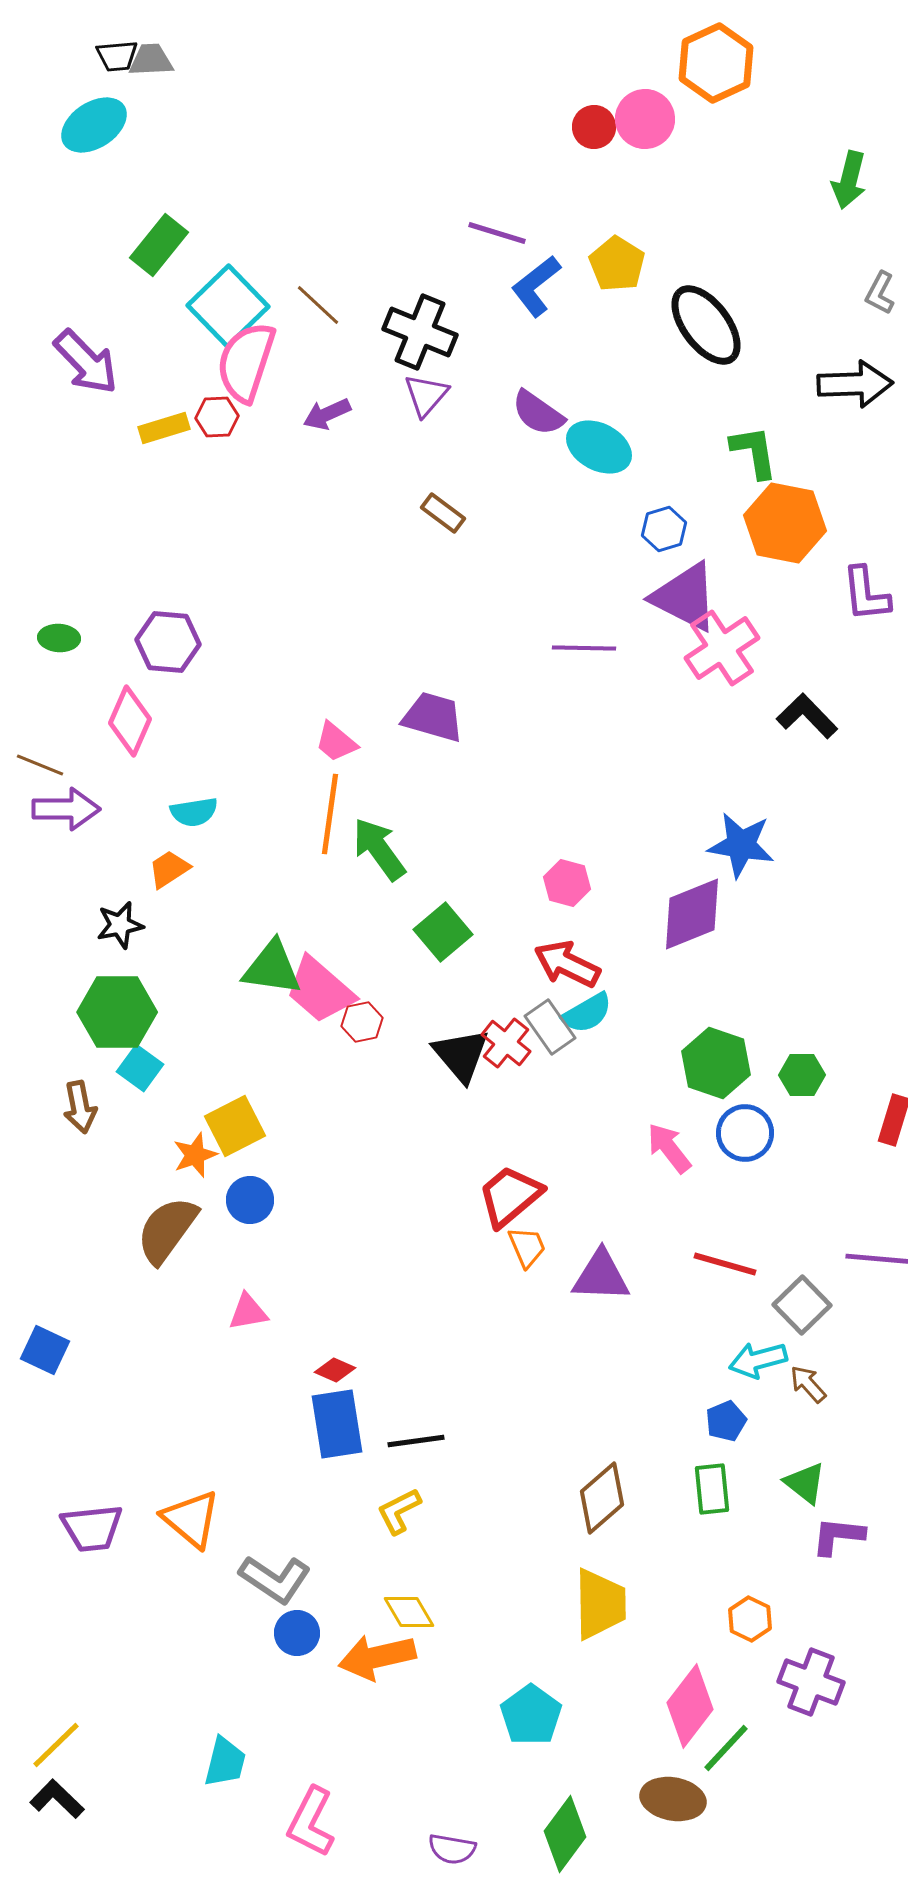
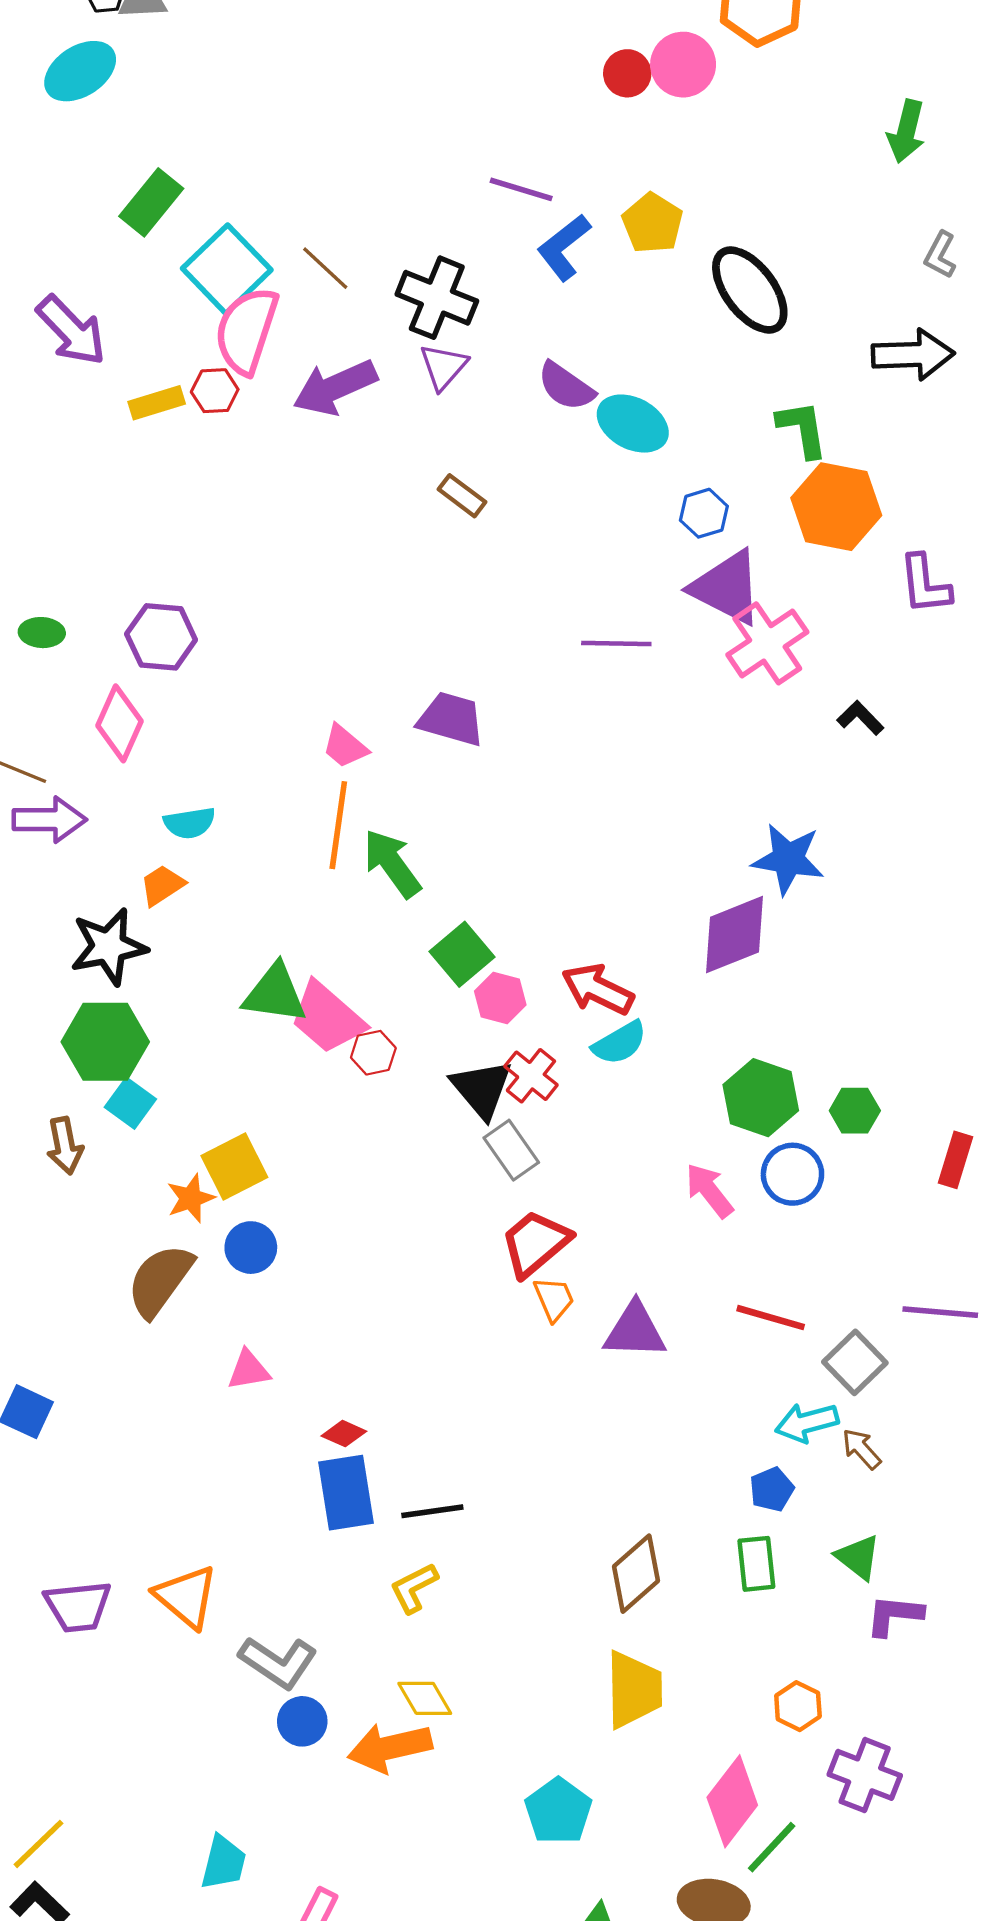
purple arrow: (327, 414) -> (335, 387), size x1.6
black L-shape: (807, 716) -> (860, 718), size x0.7
pink hexagon: (567, 883) -> (500, 998), moved
black star: (120, 925) -> (109, 947), size x1.5
gray rectangle: (550, 1027) -> (511, 1150), moved

